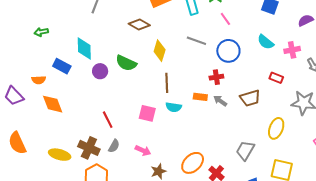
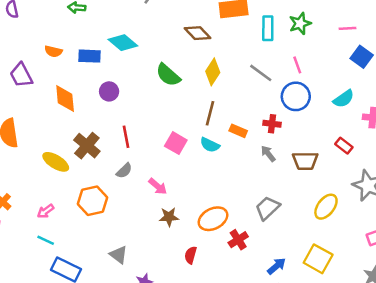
pink line: (225, 19) -> (297, 65), moved
cyan semicircle: (266, 42) -> (344, 99), turned -90
cyan diamond: (84, 48) -> (123, 43), turned -65
blue rectangle: (62, 66) -> (90, 56), turned -42
purple circle: (100, 71) -> (109, 91), moved
orange semicircle: (39, 80) -> (53, 51), moved
orange rectangle: (200, 97) -> (238, 131), moved
brown cross: (89, 148) -> (87, 146), moved
gray trapezoid: (245, 150) -> (268, 208), moved

